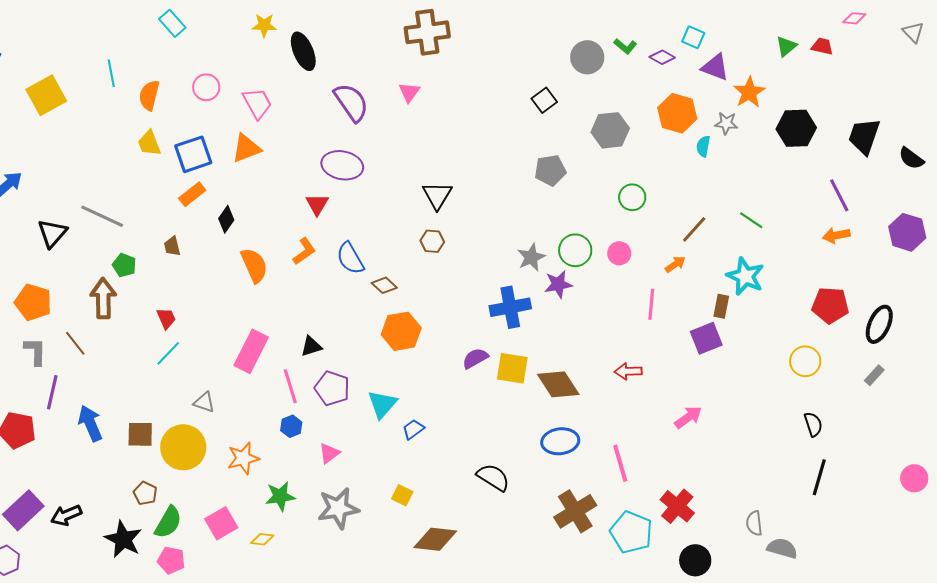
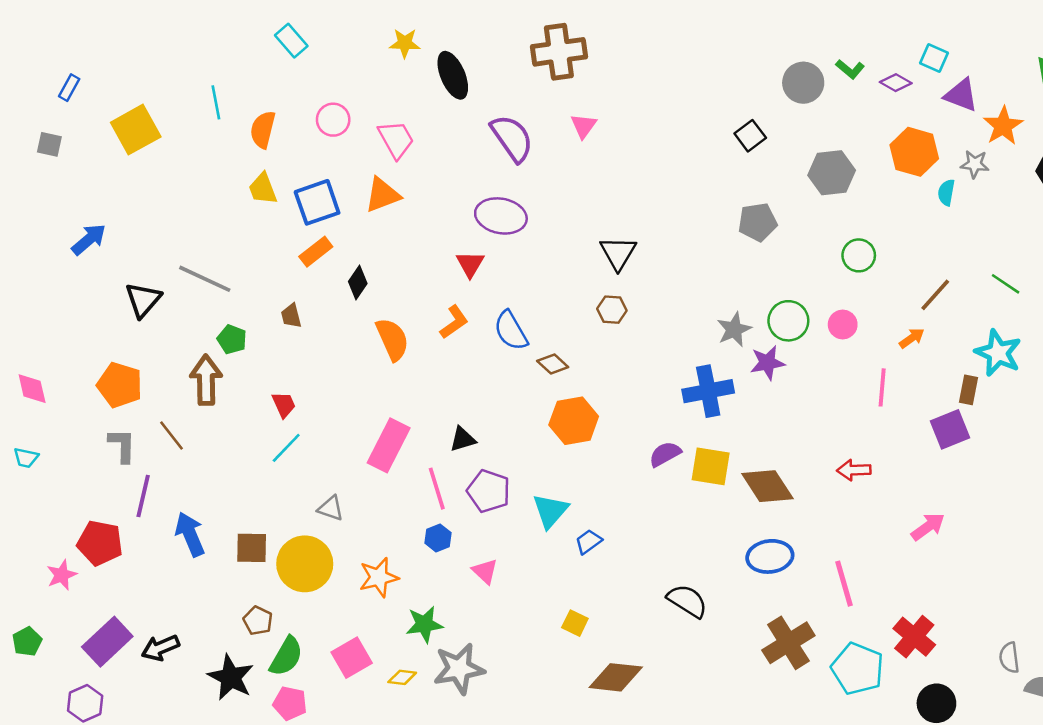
brown cross: (427, 32) -> (559, 52), moved
pink triangle: (329, 453) -> (485, 571), turned -40
gray star: (338, 508) -> (459, 669), moved

